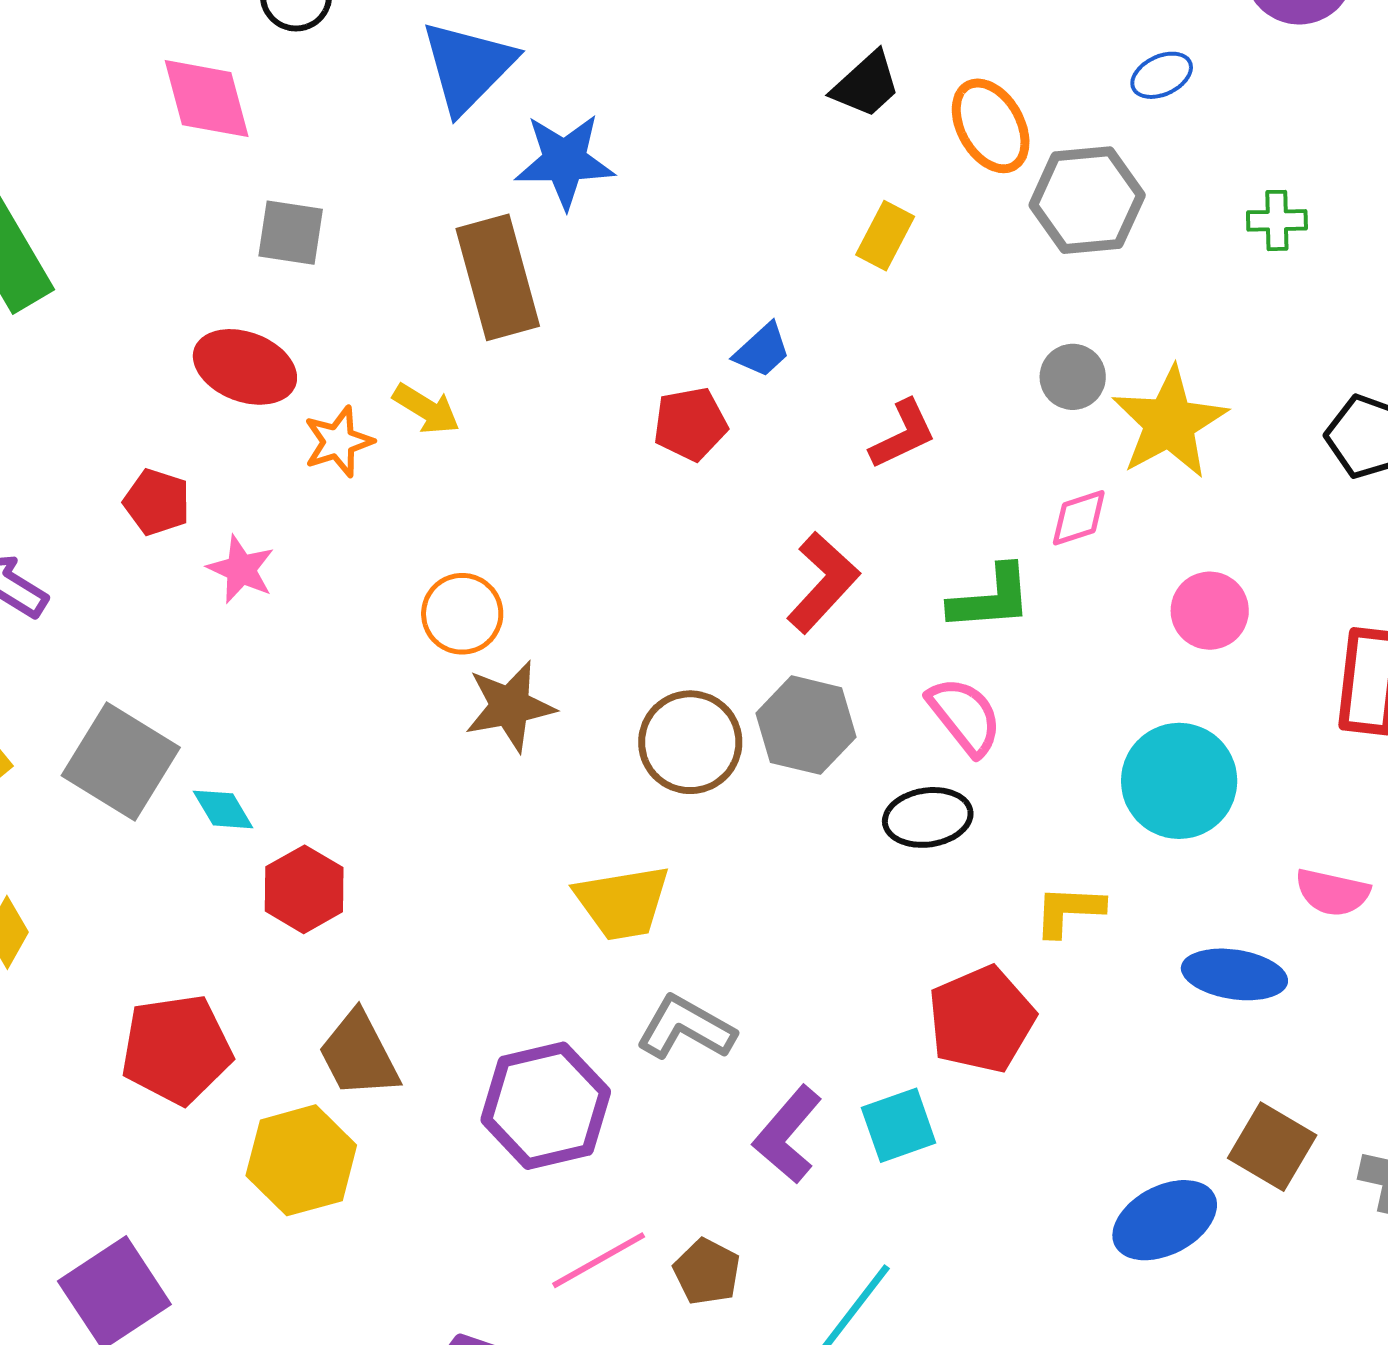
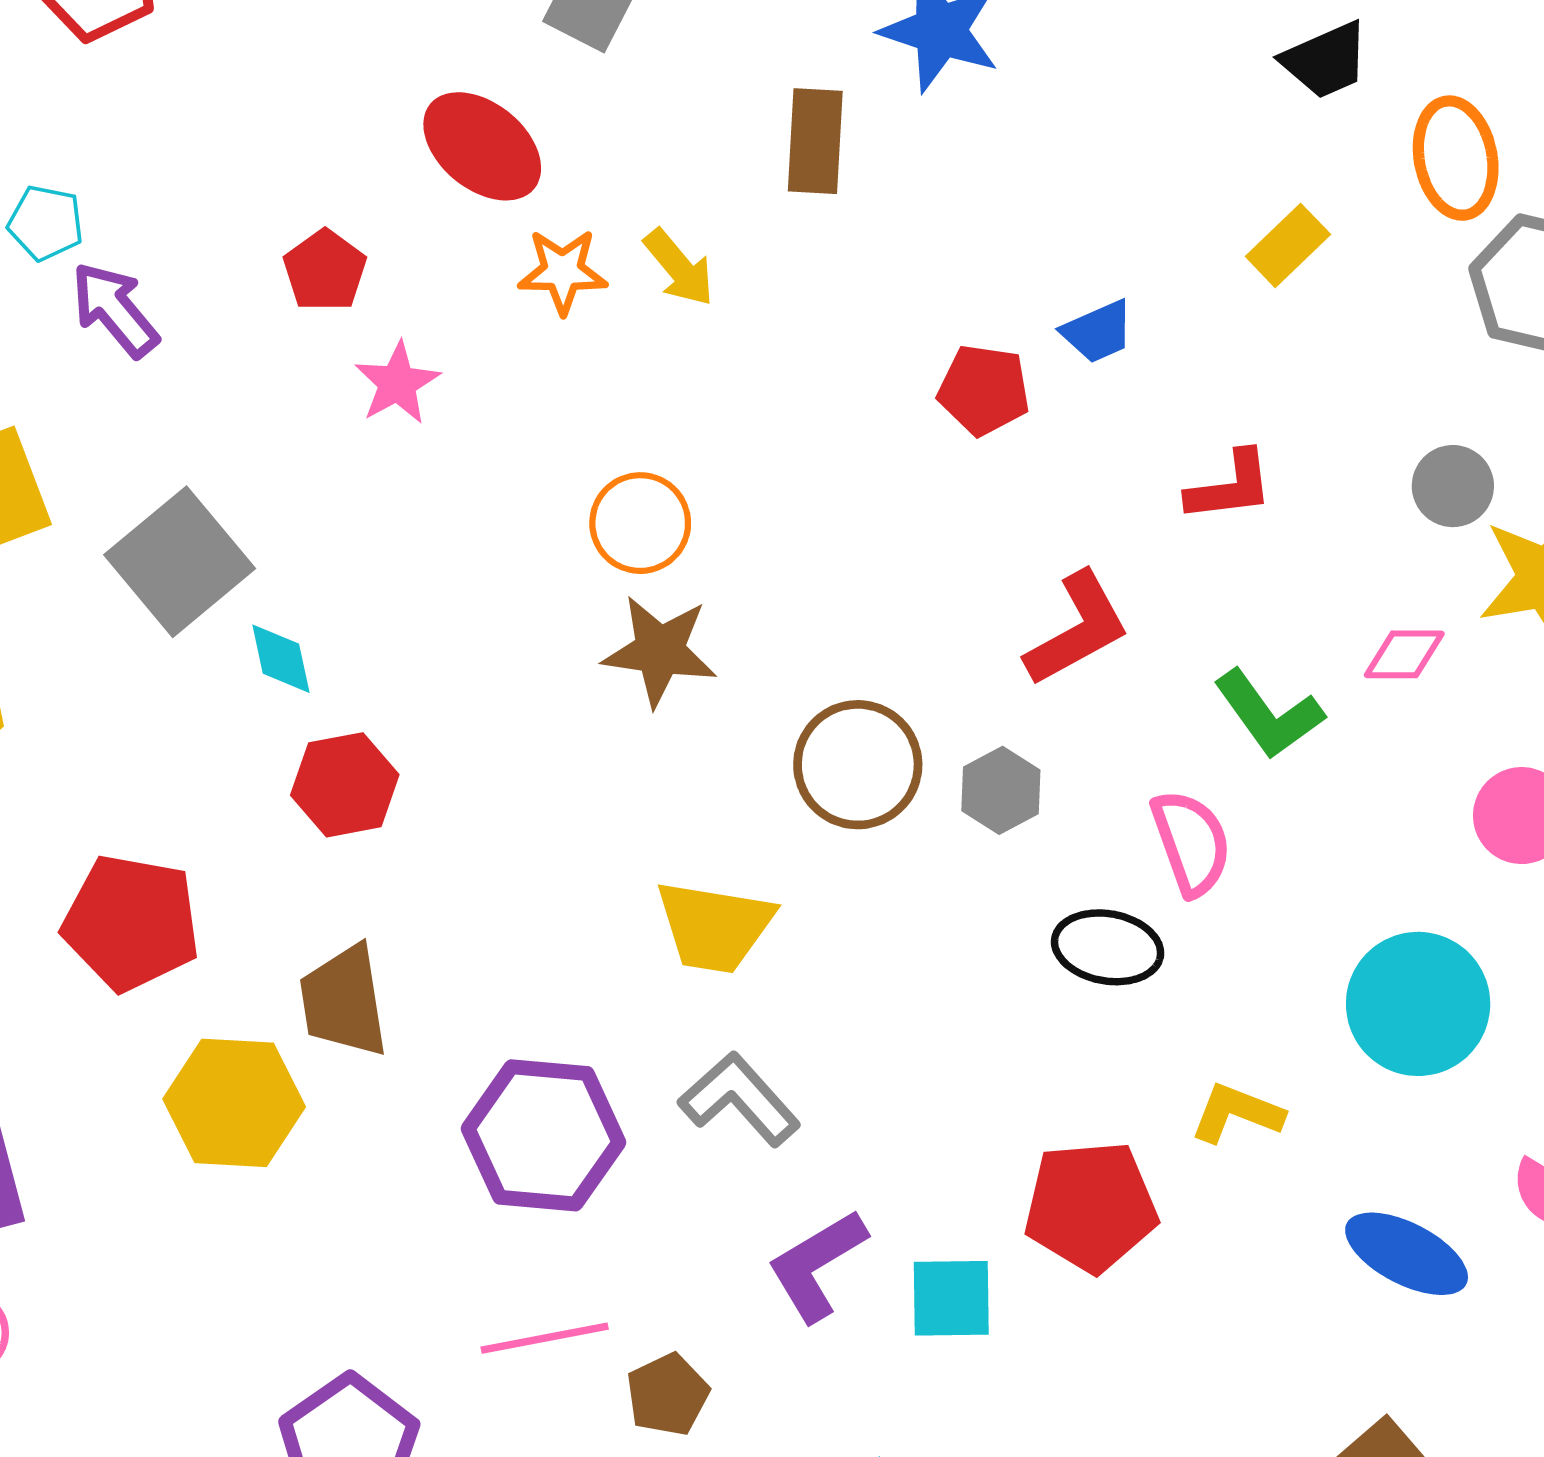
brown rectangle: (498, 277) -> (815, 141), size x0.7
green L-shape: (991, 598) -> (1269, 714), turned 40
gray hexagon: (806, 725) -> (1001, 790), size x0.7

